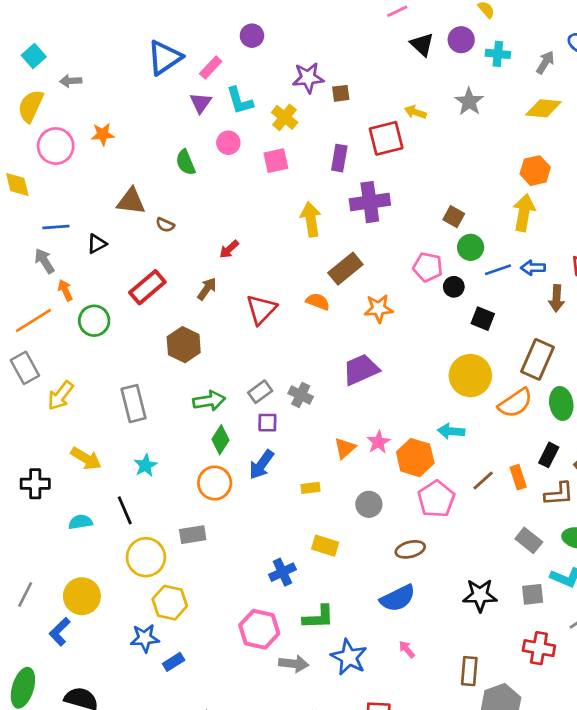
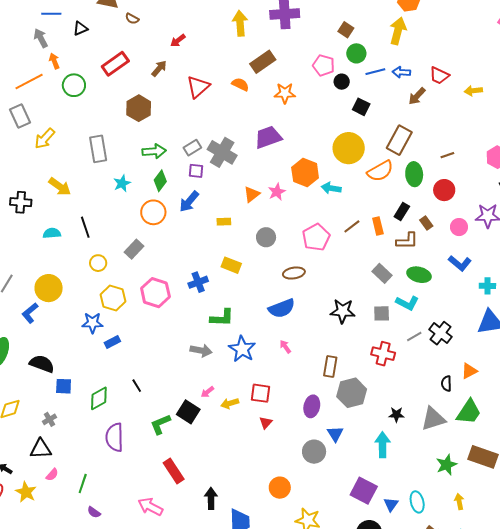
brown arrow: (557, 298) -> (417, 96), turned 36
gray cross: (301, 395) -> (222, 152), size x1.6
orange hexagon: (415, 458) -> (305, 173), moved
cyan star: (145, 465) -> (122, 183), moved
gray rectangle: (193, 535) -> (134, 249), turned -42
yellow circle: (146, 557) -> (98, 263), size x0.6
pink hexagon: (259, 629) -> (155, 293), moved

